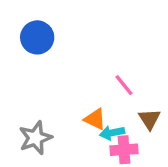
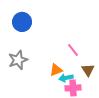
orange triangle: (95, 119) -> (56, 70), turned -48
gray star: (35, 138) -> (18, 60), moved

